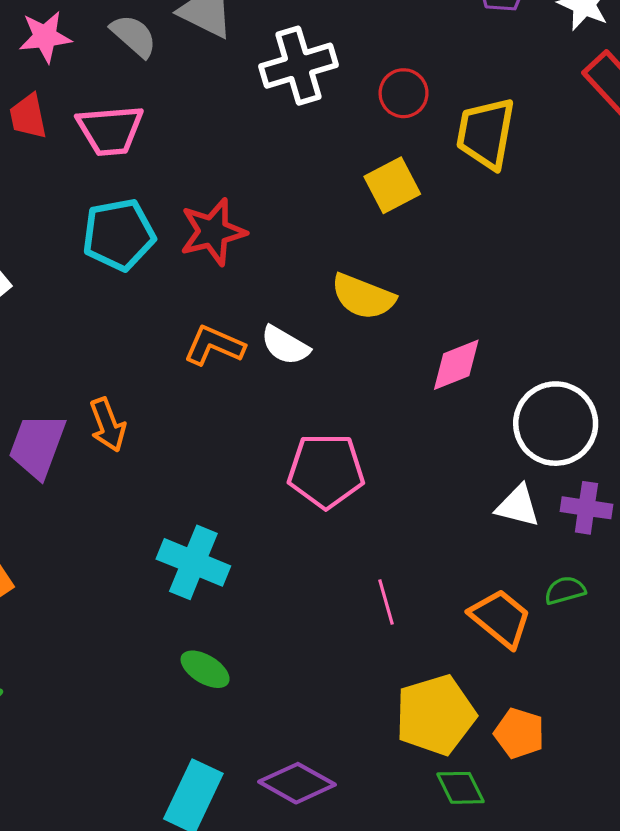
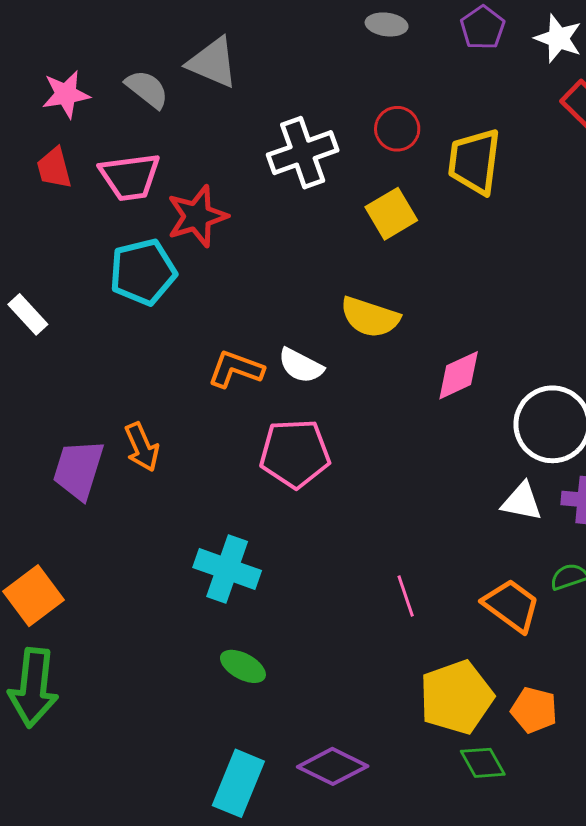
white cross: (299, 66) -> (303, 153), moved
red star: (213, 232) -> (197, 216), moved
pink pentagon: (326, 471) -> (295, 454), moved

